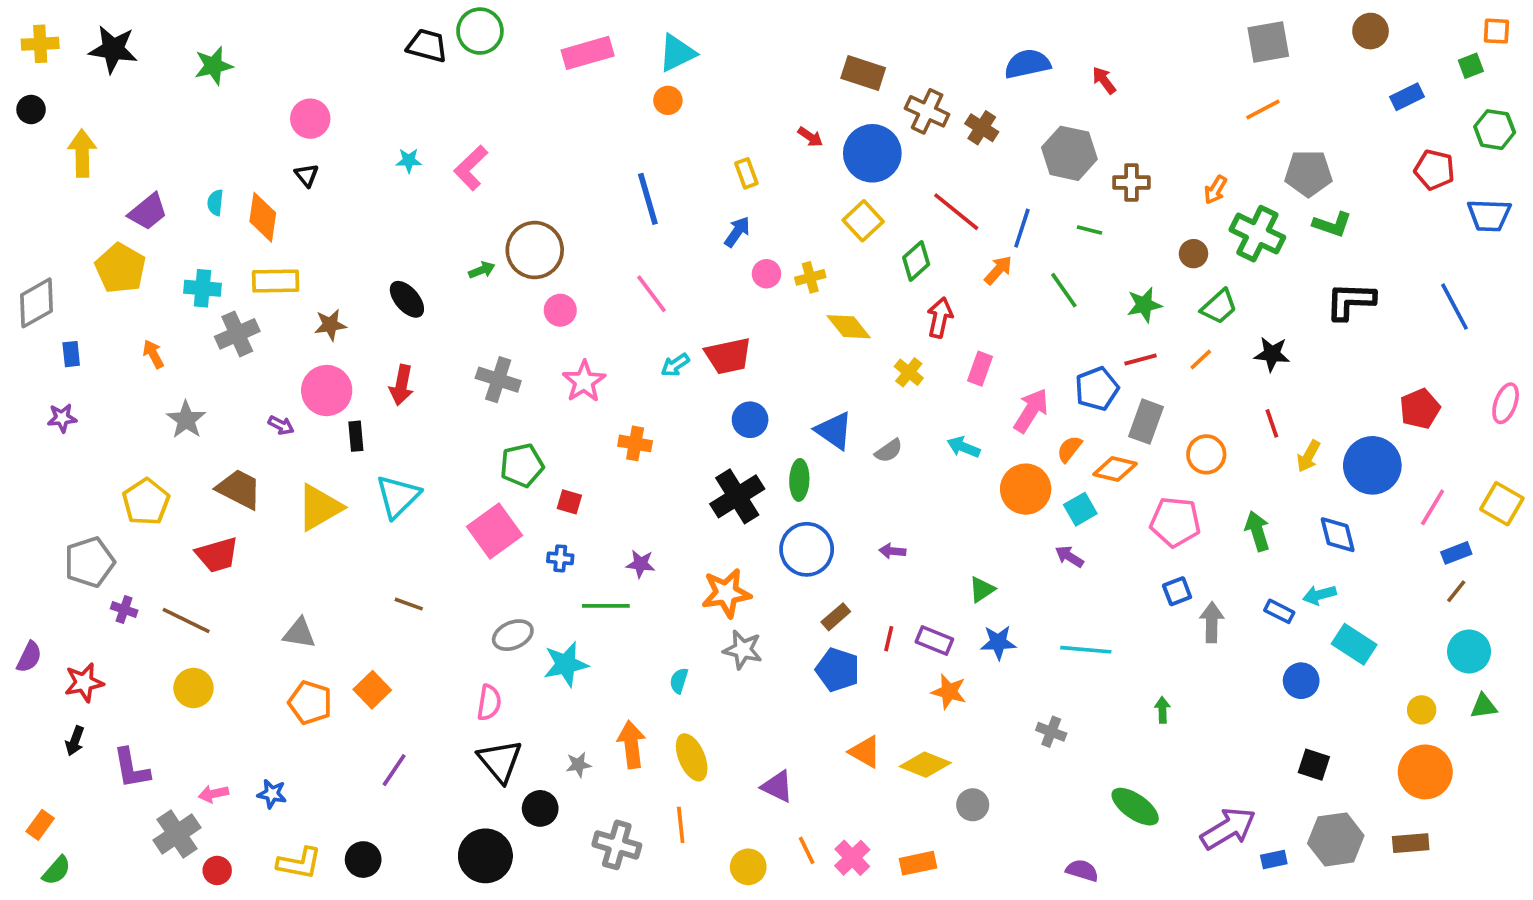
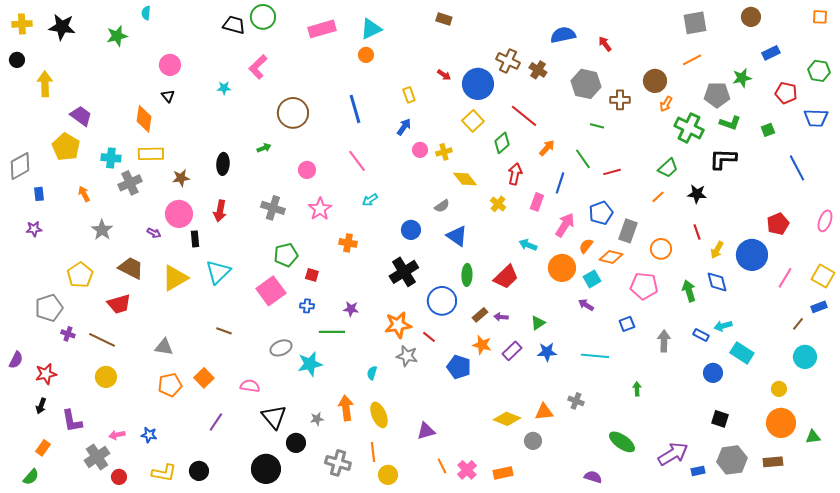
green square: (1471, 66) -> (768, 130), moved
brown rectangle: (863, 73) -> (444, 19), moved, size x0.7
pink L-shape: (471, 168) -> (258, 67), moved
cyan semicircle: (215, 203) -> (146, 13), moved
purple trapezoid: (148, 212) -> (81, 116), turned -105
blue line: (1022, 228) -> (560, 183), moved
brown circle: (535, 250) -> (293, 113), moved
brown circle: (1193, 254) -> (655, 81), moved, size x1.5
black ellipse: (407, 299) -> (223, 164), turned 45
black L-shape: (1350, 301) -> (723, 159), moved
green star: (1144, 305) -> (742, 78), moved
red trapezoid: (728, 356) -> (506, 277), moved, turned -32
red line: (1141, 360) -> (612, 172), moved
gray semicircle: (889, 451) -> (442, 206), moved
green ellipse: (799, 480) -> (467, 275), moved
blue diamond: (1338, 535) -> (717, 282), moved
purple arrow: (892, 551) -> (501, 317), moved
blue rectangle: (1456, 553) -> (819, 307), moved
blue square: (1177, 591) -> (627, 324), moved
brown rectangle: (836, 617) -> (480, 315), moved
red line: (889, 639) -> (429, 337), moved, turned -64
purple rectangle: (934, 641) -> (512, 351), turned -66
orange star: (949, 692) -> (482, 345), moved
orange pentagon: (310, 703) -> (170, 385), turned -30
pink semicircle: (489, 703) -> (250, 386), moved, turned -90
green triangle: (1484, 706) -> (813, 437), moved
orange triangle: (865, 752) -> (544, 412), moved, turned -36
purple triangle: (777, 787) -> (426, 431), turned -42
orange rectangle: (40, 825) -> (43, 448), moved
yellow circle: (748, 867) -> (388, 475), moved

